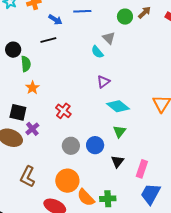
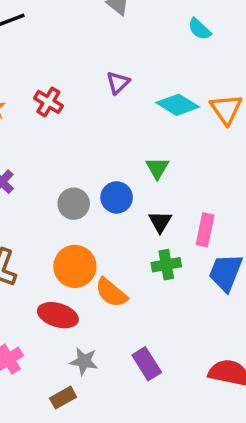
cyan semicircle: (97, 52) -> (199, 29), moved
cyan diamond: (118, 106) -> (178, 105), moved
red cross: (63, 111) -> (48, 102), moved
green cross: (108, 199) -> (166, 265), moved

